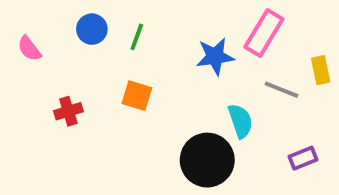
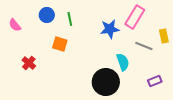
green line: (137, 37) -> (70, 19), turned -32
orange square: (137, 96) -> (60, 44), moved
red cross: (68, 111) -> (29, 63), moved, turned -32

